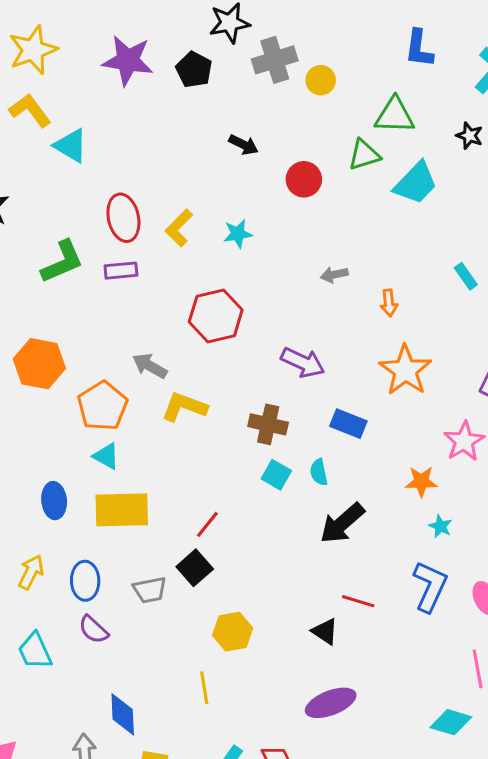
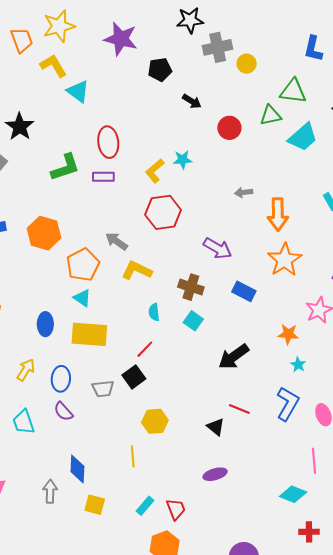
black pentagon: (194, 70) -> (160, 70), moved, turned 30
yellow L-shape: (179, 228) -> (155, 171), moved
orange arrow: (389, 303) -> (278, 214), size x1.8
cyan semicircle: (319, 472) -> (154, 312), moved
purple ellipse: (331, 703) -> (215, 474), size x0.7

